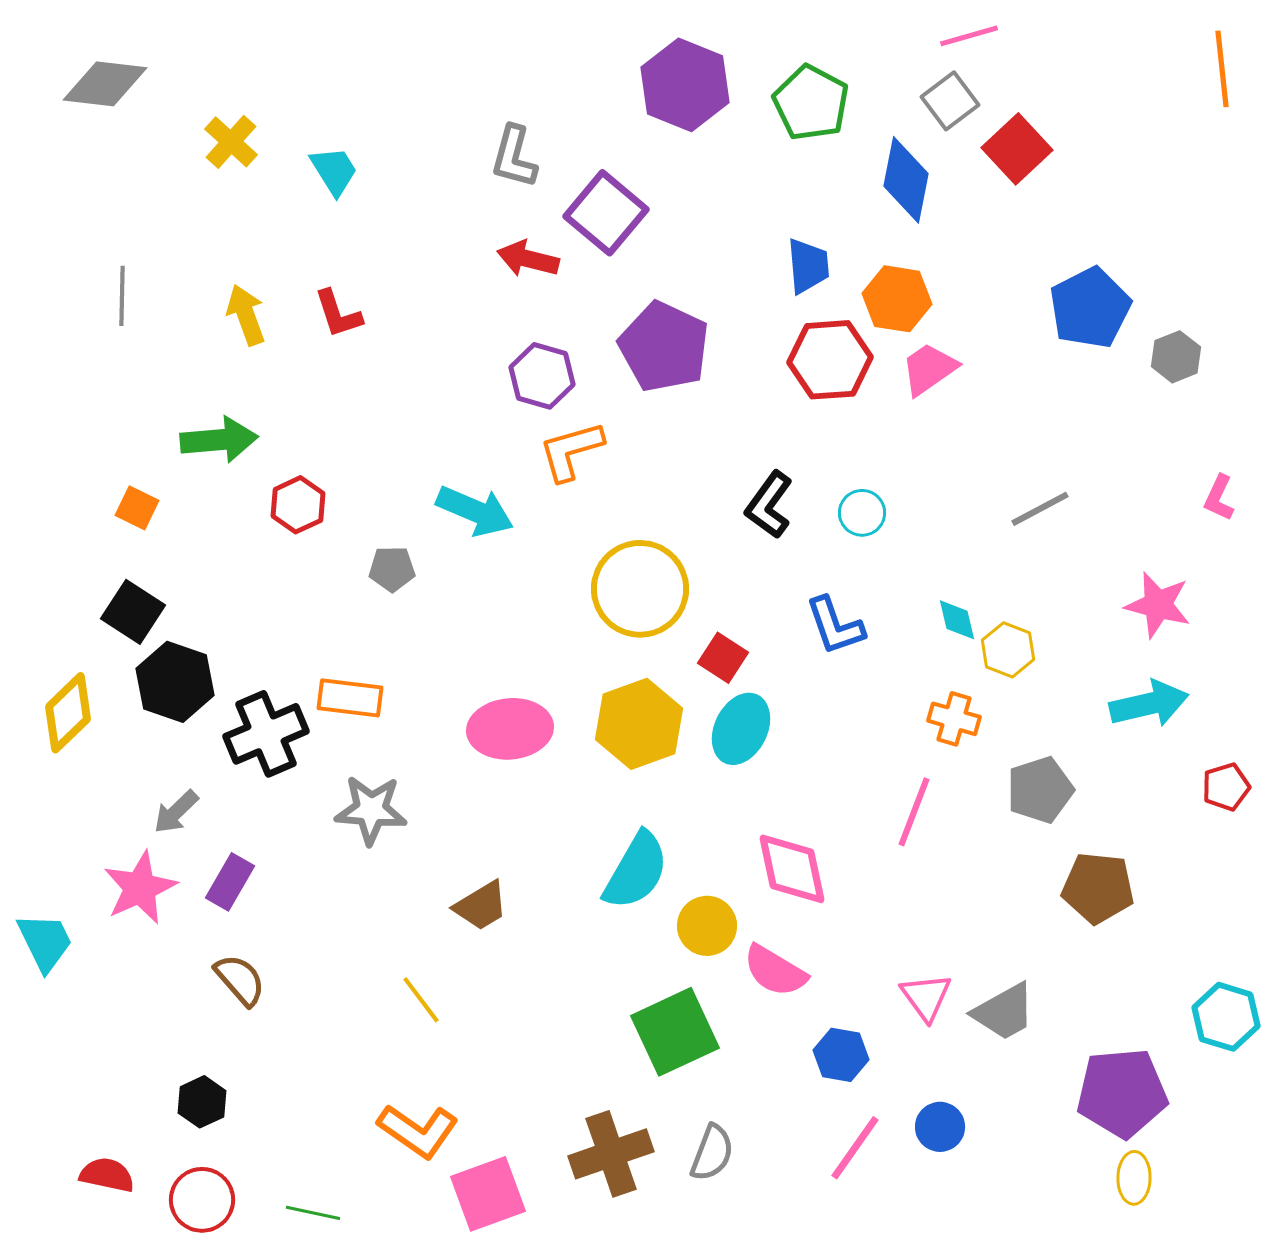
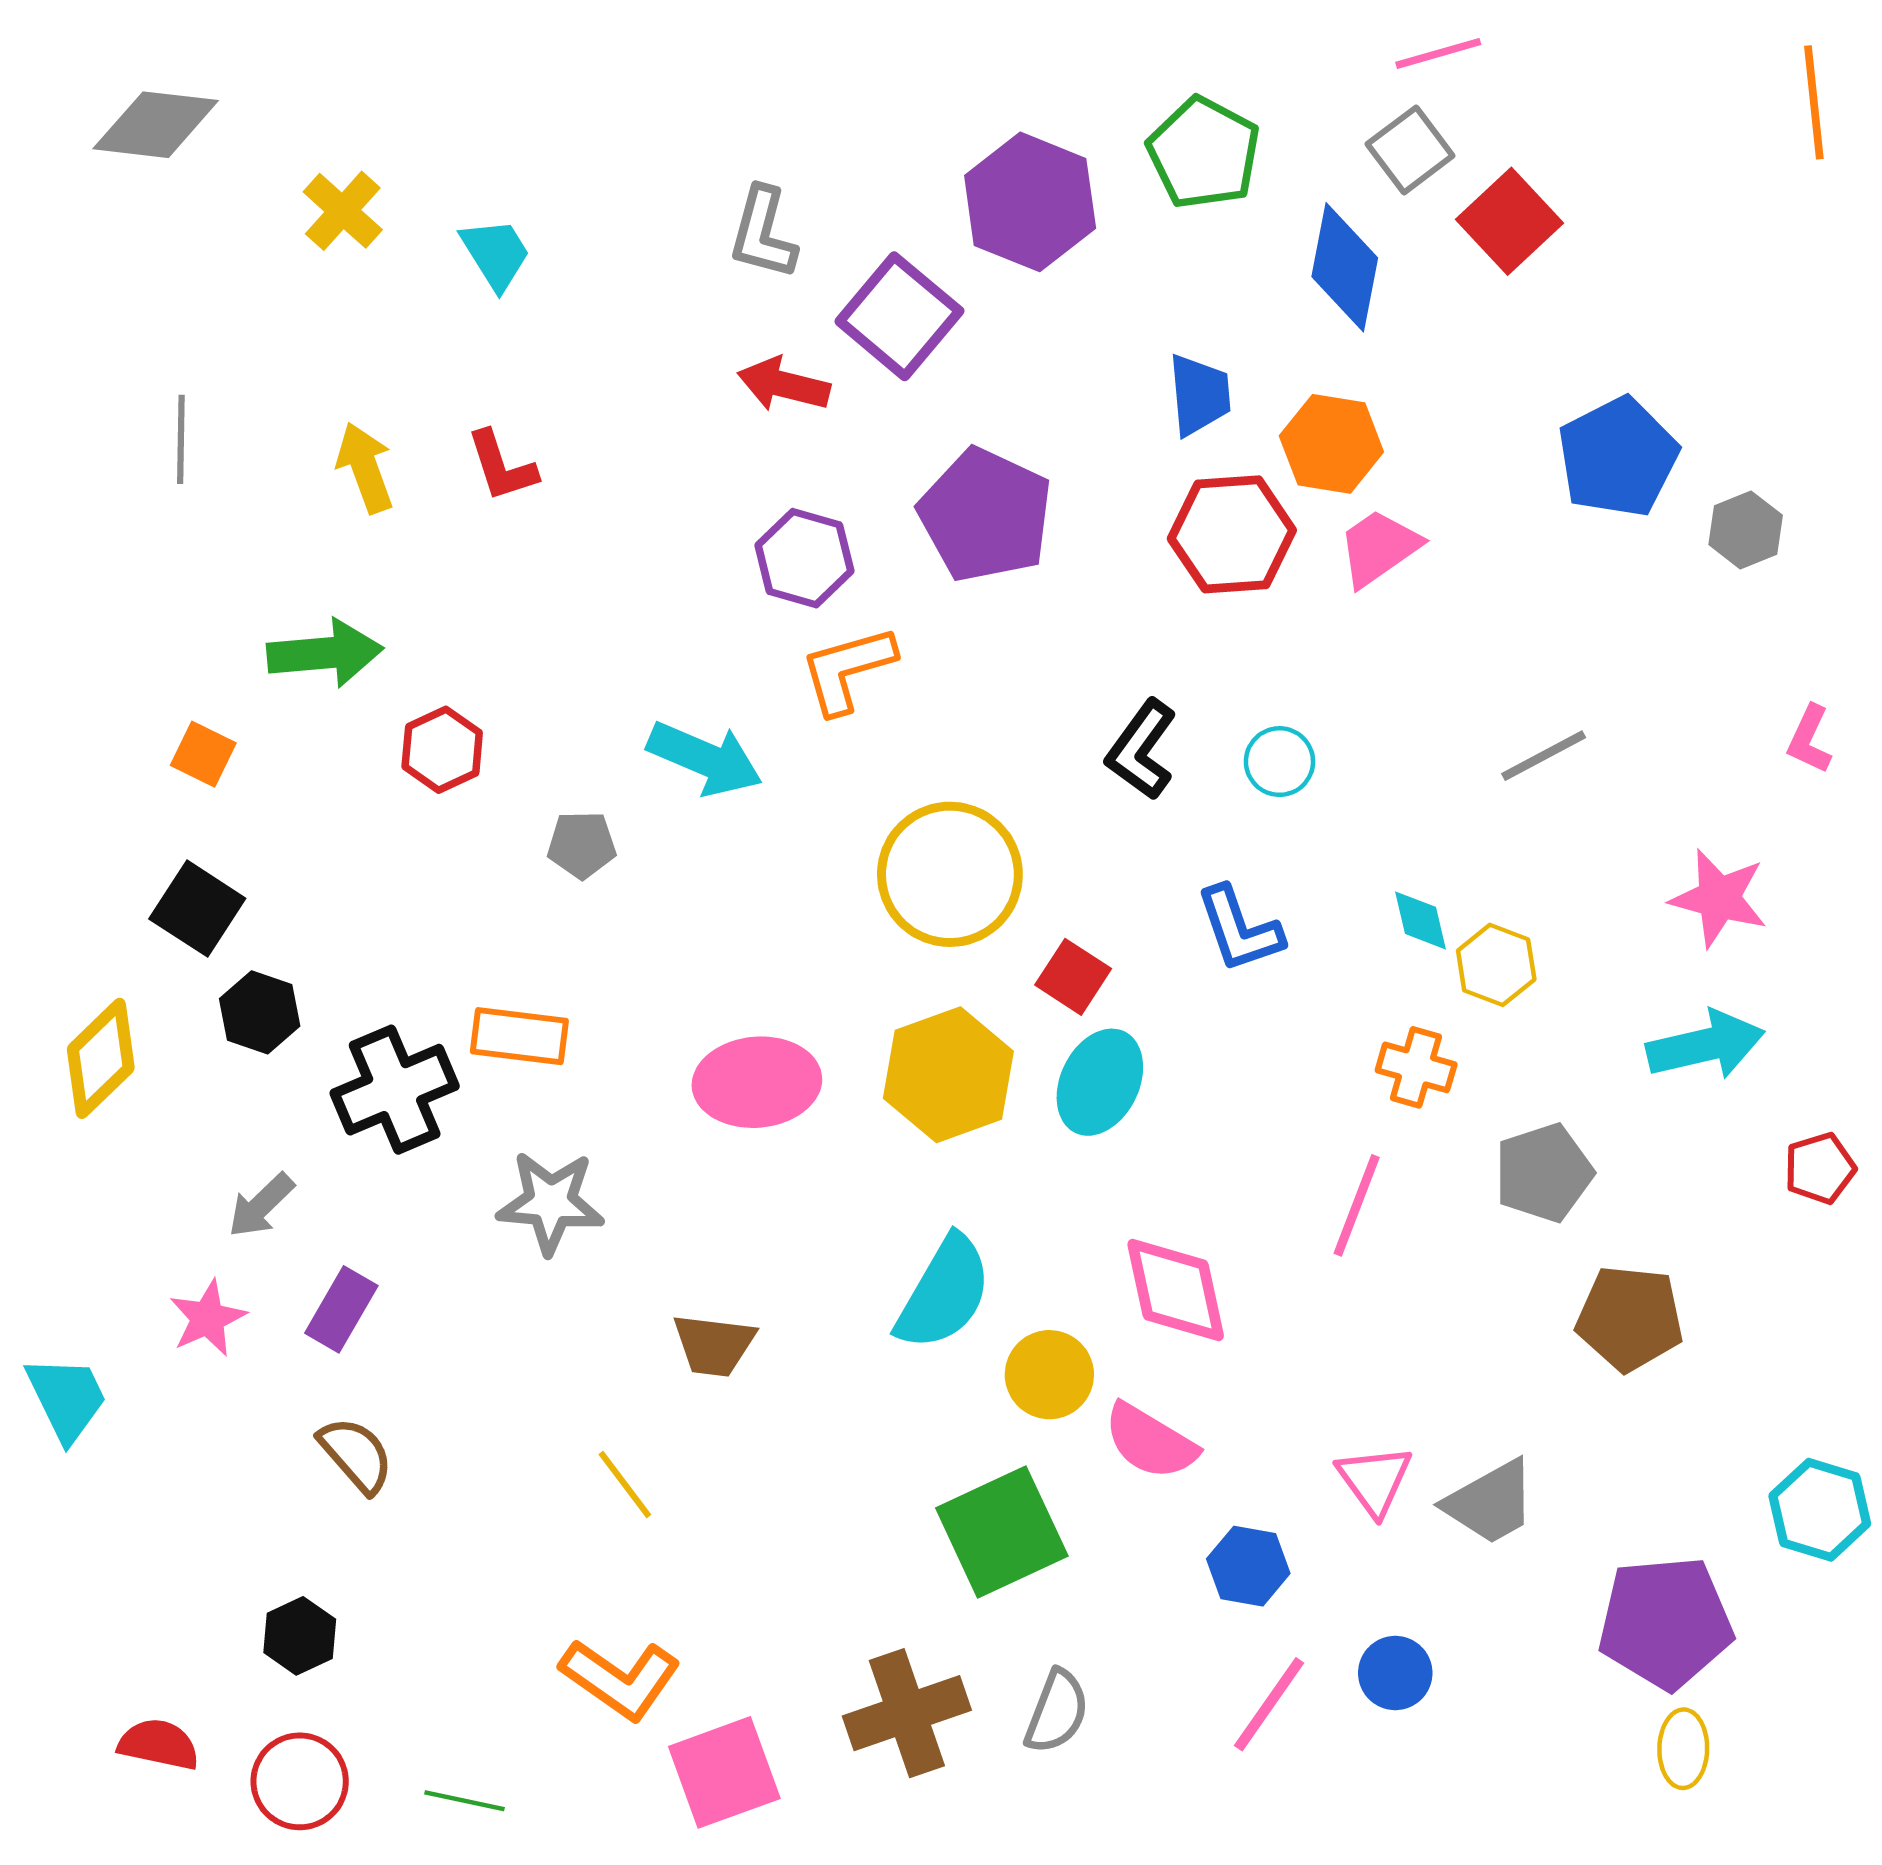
purple hexagon: (685, 85) -> (1030, 202), moved
black hexagon: (175, 682) -> (260, 1012), size x0.7
pink star: (140, 888) -> (208, 1318), size x0.7
brown trapezoid: (481, 906) -> (714, 1345), turned 38

